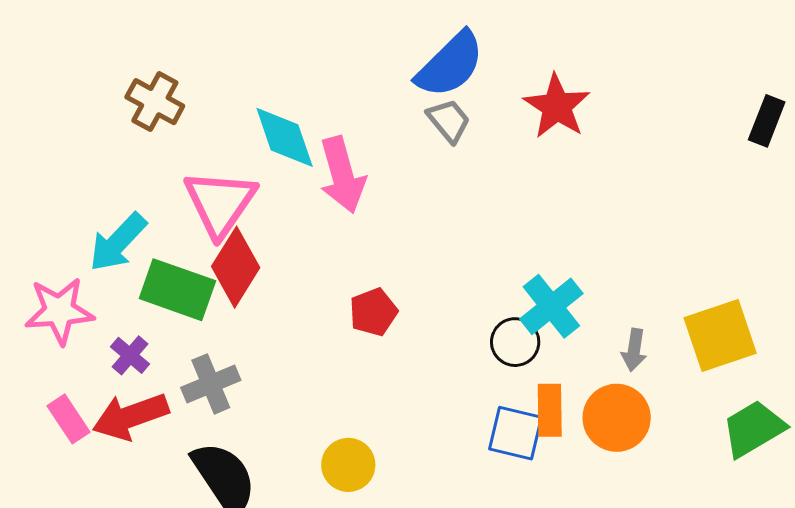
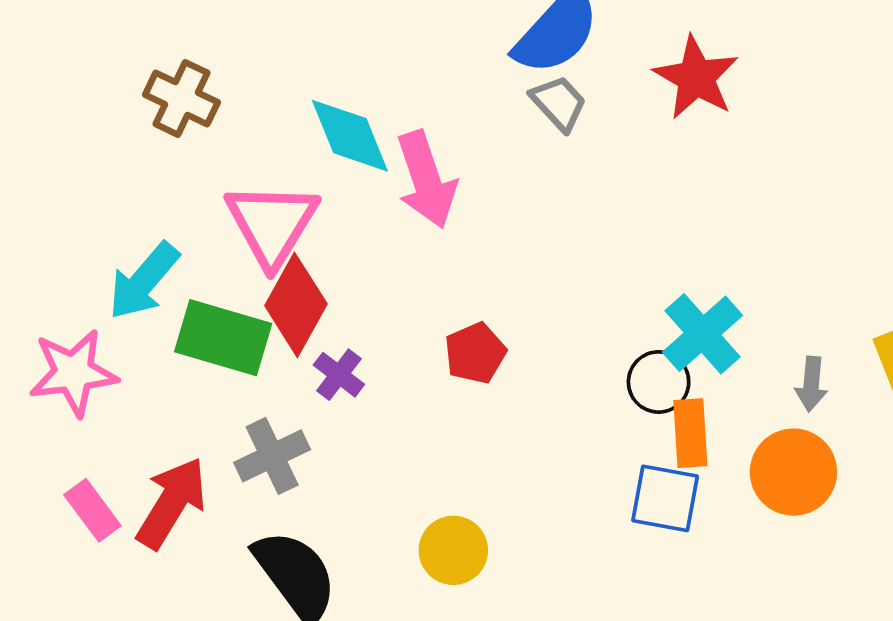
purple cross: (130, 355) -> (339, 375), moved
orange rectangle: (550, 410) -> (690, 433), moved
red arrow: (131, 416) -> (172, 503), turned 144

